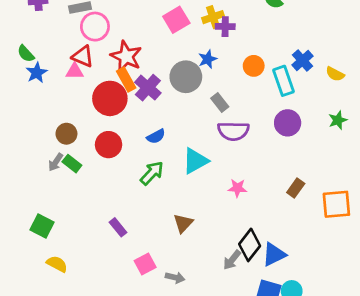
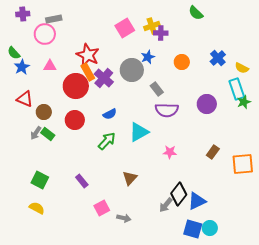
pink circle: (95, 27) -> (45, 34), moved
red triangle: (83, 56) -> (25, 99), moved
cyan rectangle: (284, 81) -> (237, 89), moved
green square: (42, 226) -> (40, 180), moved

